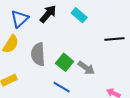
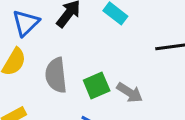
green square: (65, 62) -> (97, 86), turned 30

